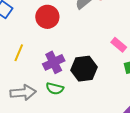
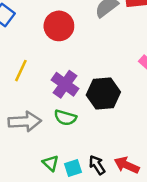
purple cross: (54, 62) -> (65, 84), turned -30

